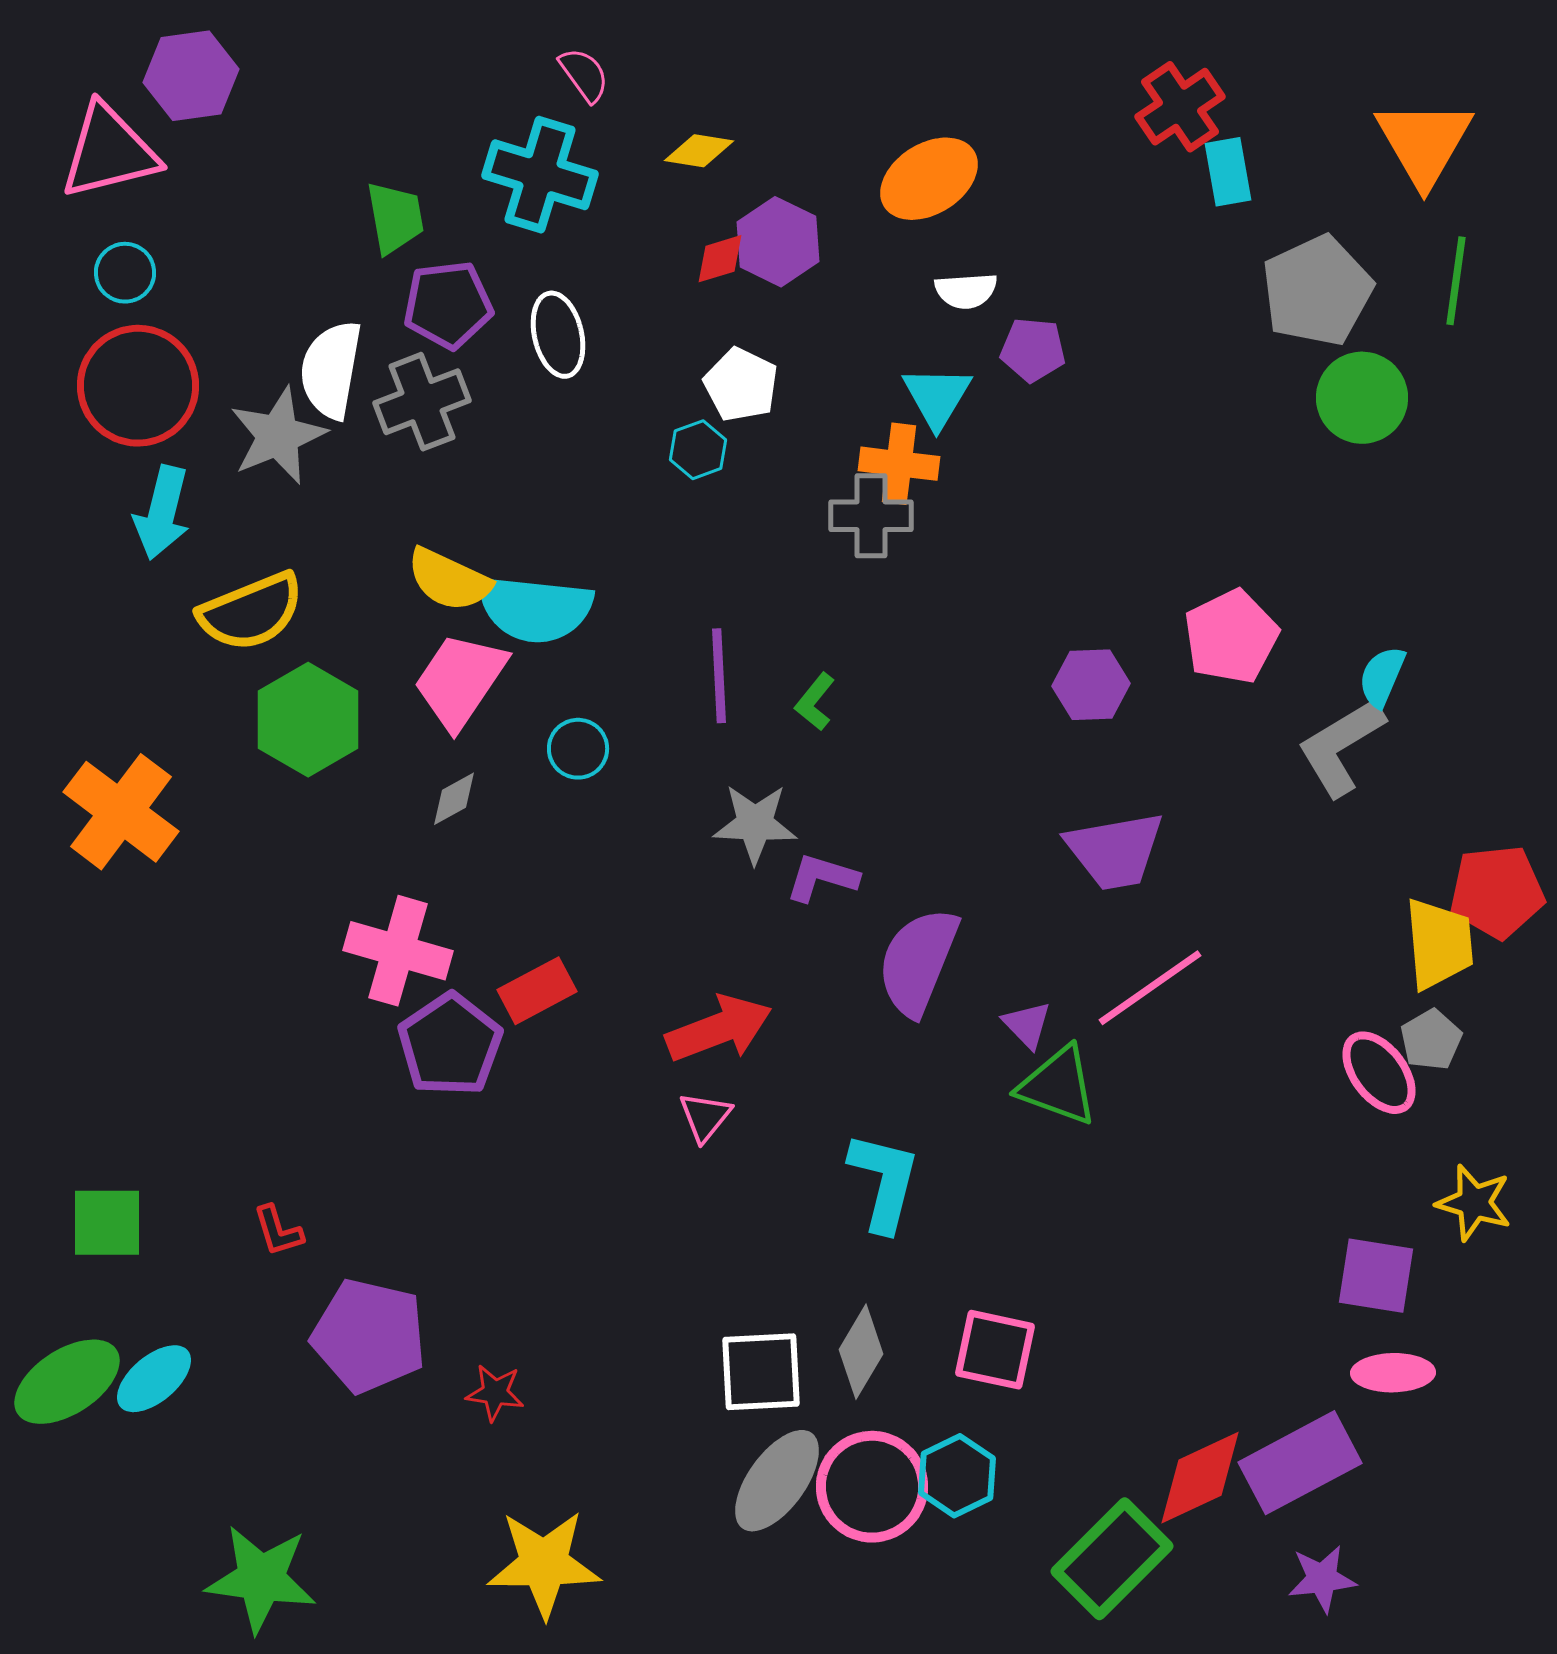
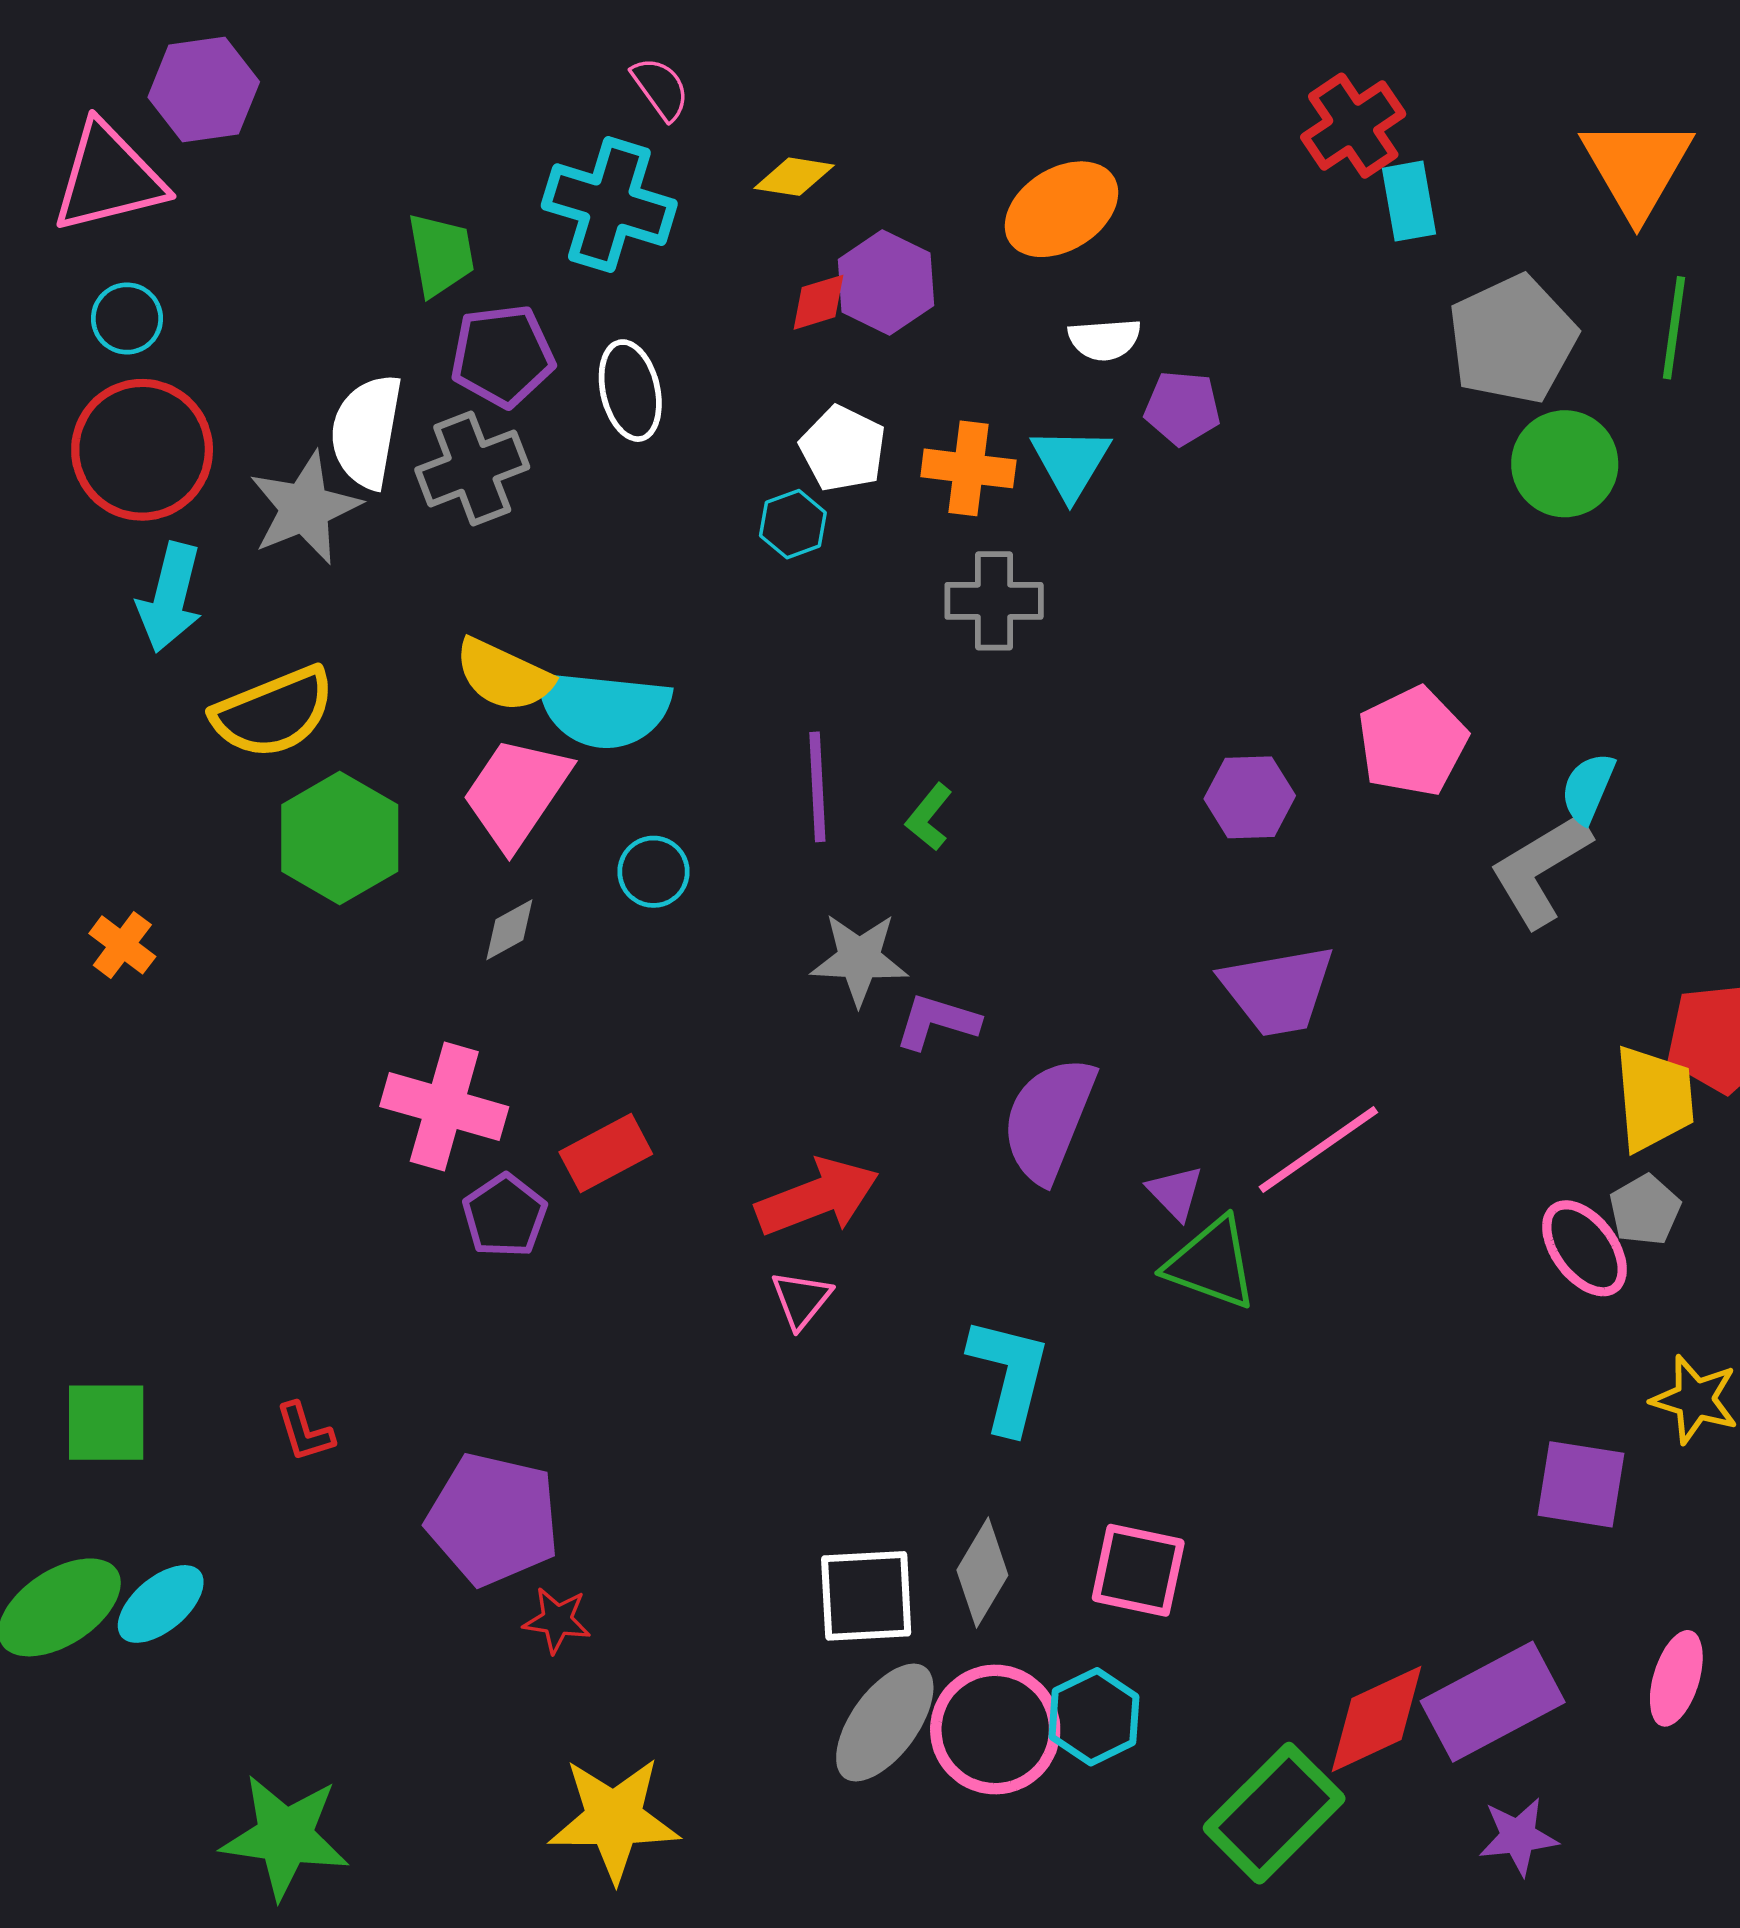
orange cross: (899, 464) -> (968, 468), moved
orange cross: (121, 812) -> (122, 945), size x0.5
purple pentagon: (450, 1045) -> (505, 1216), size x0.7
purple pentagon: (369, 1336) -> (493, 1519), moved
pink ellipse: (1393, 1373) -> (1676, 1678), moved, turned -72

